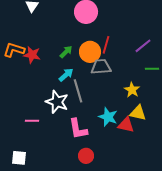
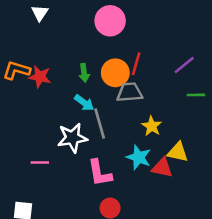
green arrow: (66, 52) -> (84, 73), turned 128
cyan arrow: (66, 75) -> (84, 103), turned 77
yellow star: (132, 90) -> (152, 126), moved
white star: (57, 102) -> (72, 138), turned -30

